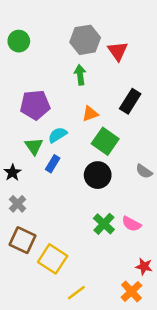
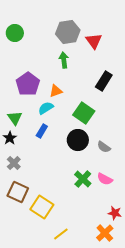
purple pentagon: (35, 105) -> (28, 84), turned -30
orange triangle: (90, 114) -> (56, 91), moved
green triangle: (34, 146) -> (15, 118), moved
gray semicircle: (144, 171) -> (104, 147), moved

